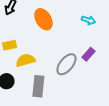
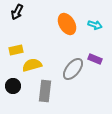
orange ellipse: (43, 19) -> (67, 24), moved
purple rectangle: (88, 54) -> (95, 59), turned 72

